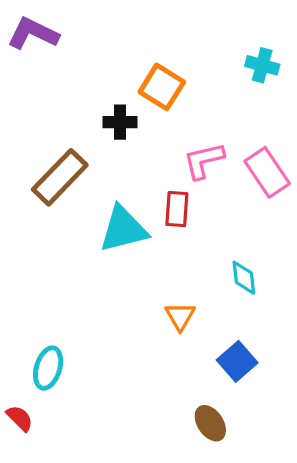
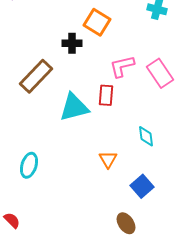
cyan ellipse: (48, 368) -> (29, 165), moved

